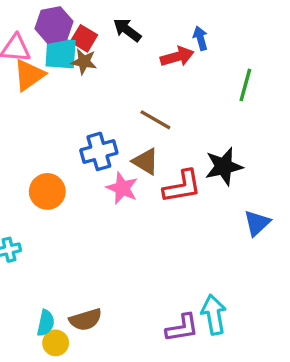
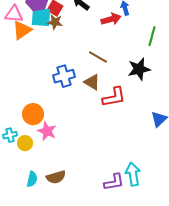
black star: (224, 166) -> (139, 69), moved
pink star: (122, 188) -> (47, 131), moved
orange circle: (47, 191) -> (33, 114), moved
yellow circle: (56, 343) -> (25, 143), moved

